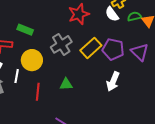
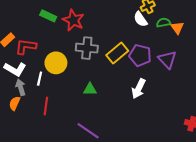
red star: (79, 14) -> (73, 20), moved, turned -30
green rectangle: (25, 30) -> (48, 16), moved
gray cross: (61, 44) -> (87, 48), turned 35
red line: (38, 92) -> (46, 106), moved

